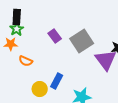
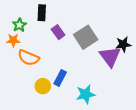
black rectangle: (17, 17) -> (42, 13), moved
orange semicircle: (26, 61) -> (29, 58), size x1.5

